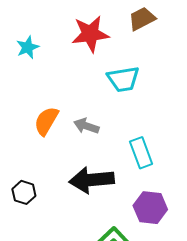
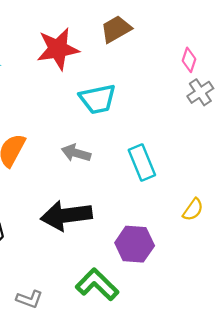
gray arrow: (86, 126) -> (76, 153), moved
cyan rectangle: (141, 153) -> (142, 162), moved

